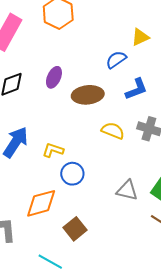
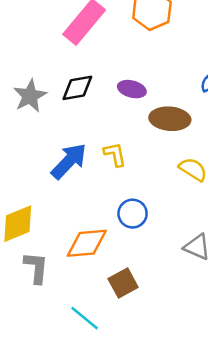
purple ellipse: (54, 77) -> (132, 89), turned 70
yellow L-shape: (53, 150) -> (115, 154), moved, turned 50

